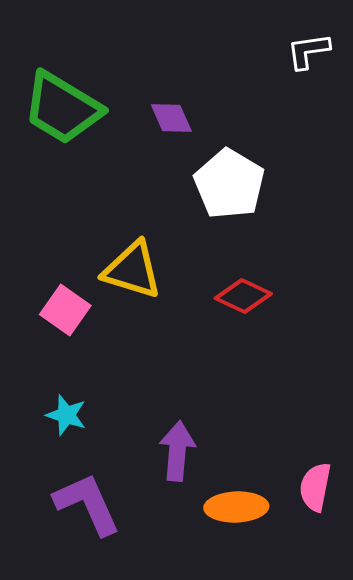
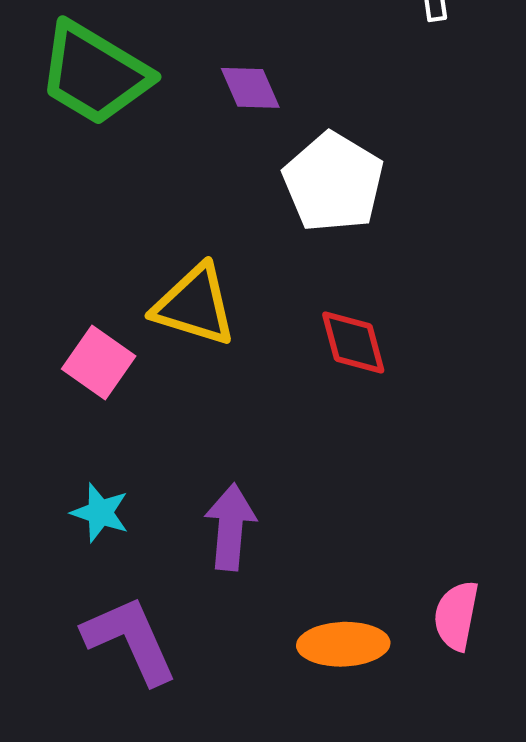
red diamond: (243, 296) -> (353, 342), turned 50
purple arrow: (177, 451) -> (230, 527), moved

